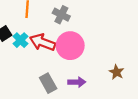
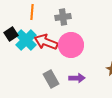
gray cross: (61, 15) -> (63, 17), turned -35
cyan cross: (20, 40) -> (26, 40), size x1.5

